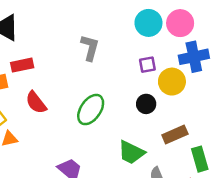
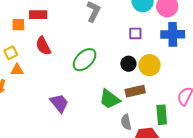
yellow circle: (172, 82) -> (150, 65), moved
brown rectangle: (175, 135) -> (135, 91), moved

